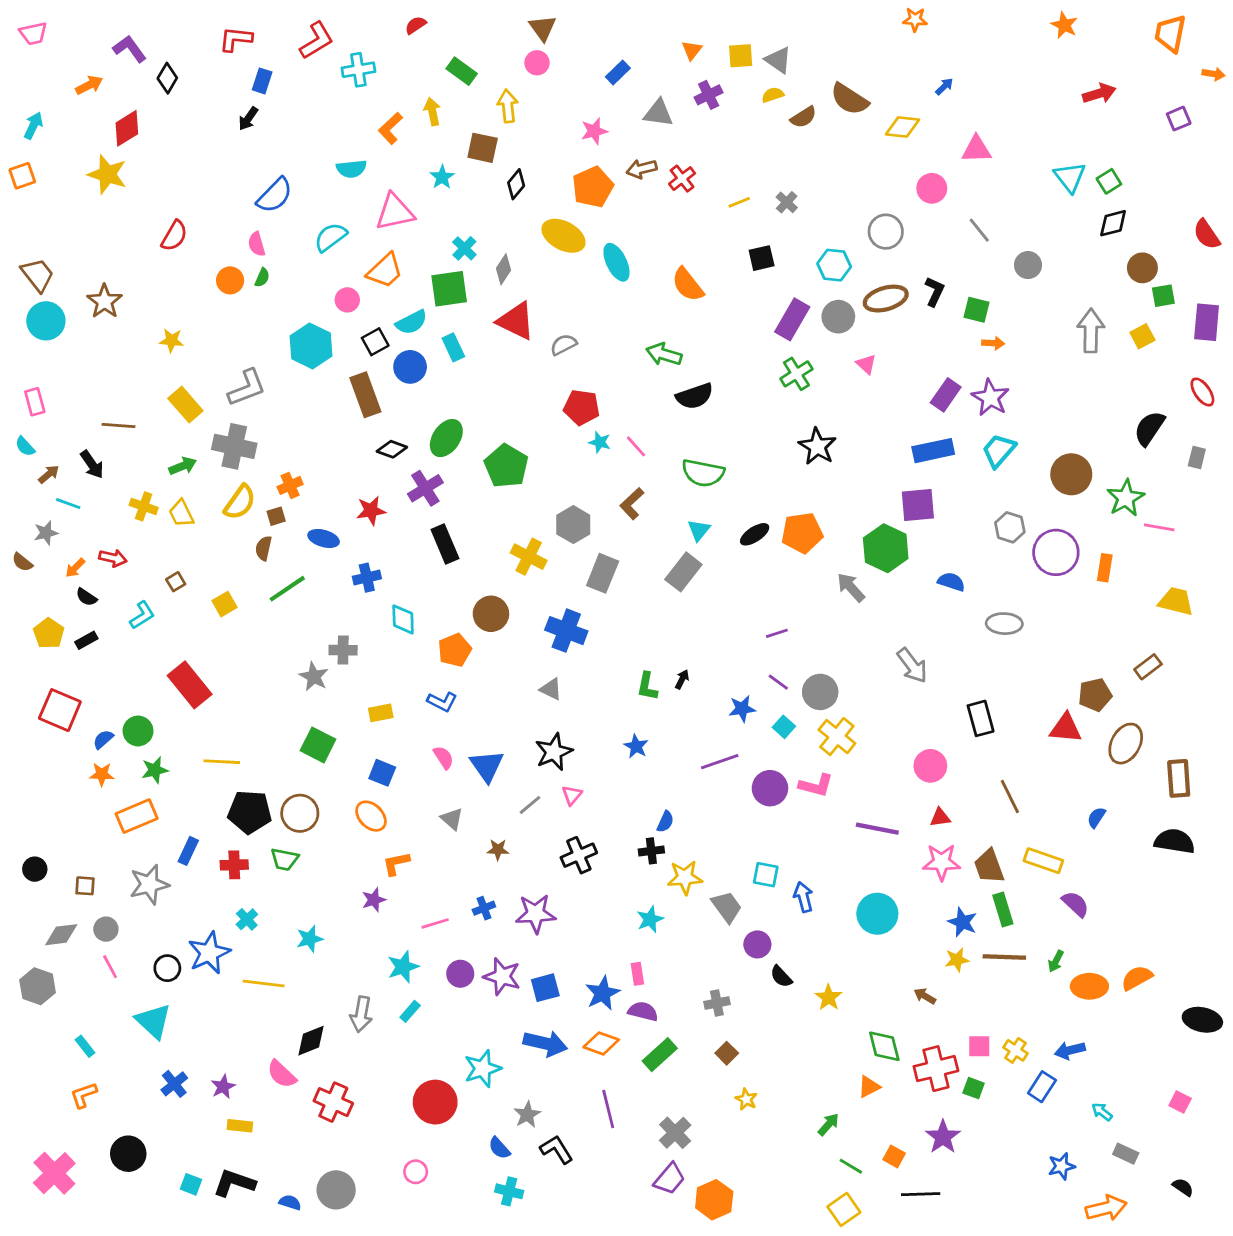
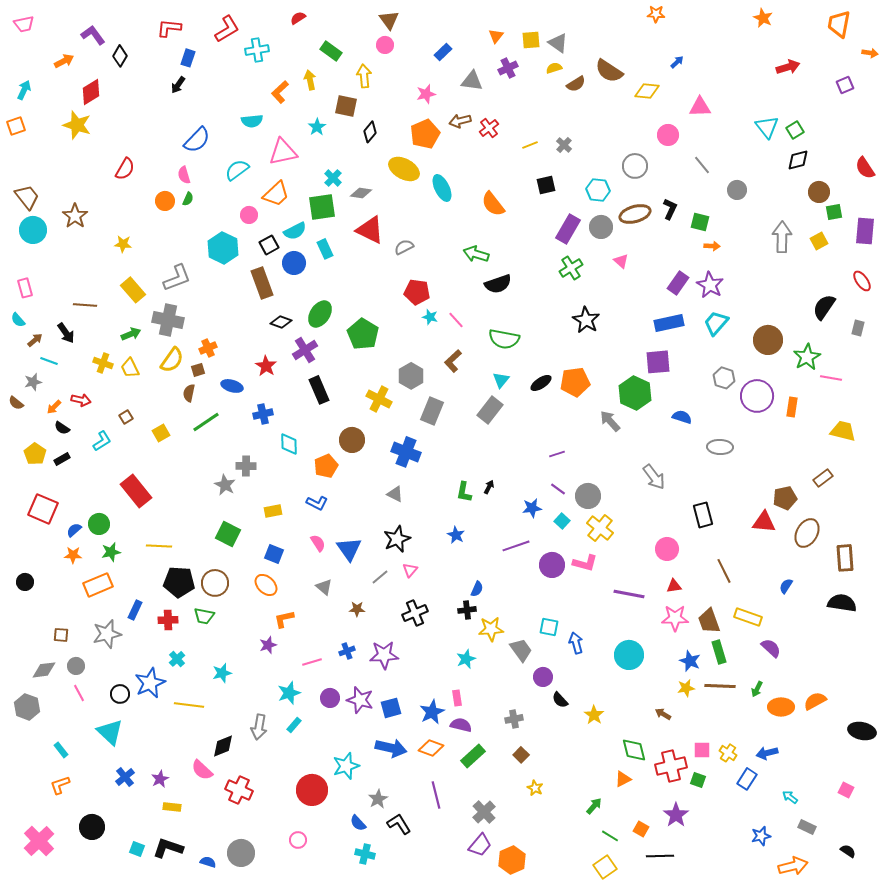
gray diamond: (504, 269) -> (361, 193), turned 65
red star: (371, 511) -> (266, 366), turned -30
black circle: (35, 869) -> (25, 582), moved

